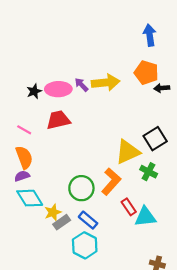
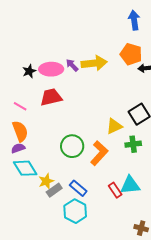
yellow triangle: (128, 152) -> (114, 126), size x0.7
green cross: (149, 172) -> (133, 144), turned -35
green circle: (81, 188) -> (72, 146), moved
red rectangle: (129, 207) -> (115, 190), moved

